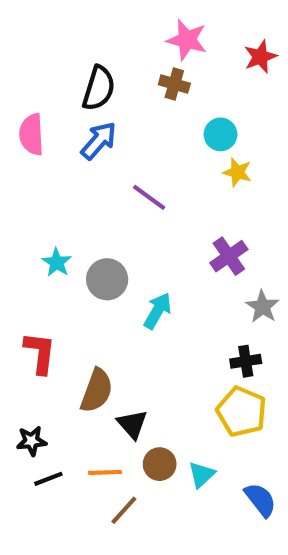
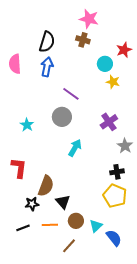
red star: (260, 57) -> (124, 50), moved
blue arrow: (99, 141) -> (47, 67), turned -30
gray circle: (107, 279) -> (62, 117), moved
black star: (32, 441) -> (32, 204), moved
blue semicircle: (260, 500) -> (114, 238), moved
brown line: (124, 510) -> (69, 246), moved

